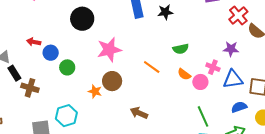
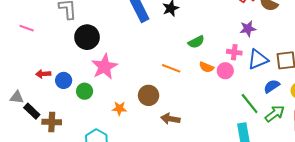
pink star: (109, 50) -> (104, 67), moved
brown circle: (112, 81) -> (149, 95), moved
green line: (203, 116) -> (250, 104), moved

